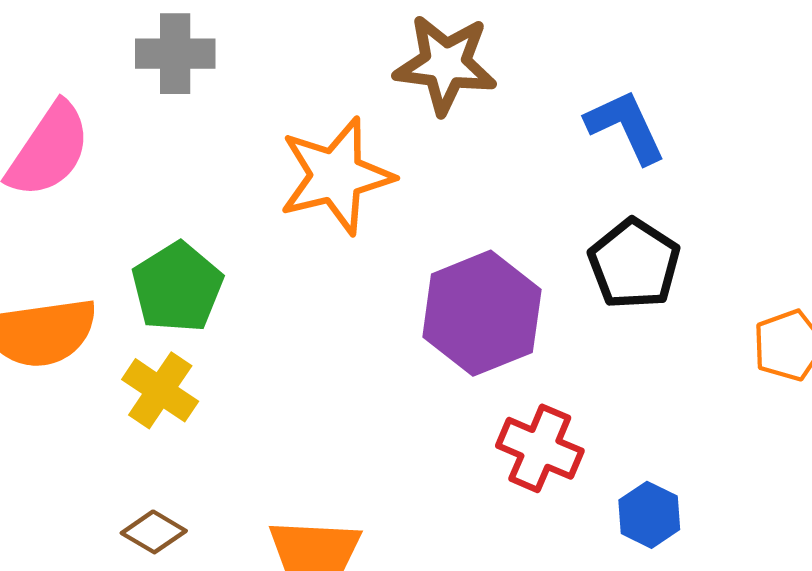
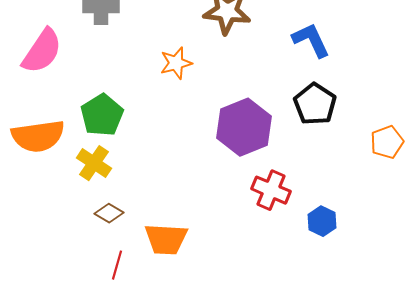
orange star: (336, 176) -> (176, 63), size x0.6
brown diamond: (154, 532) -> (109, 213), moved

